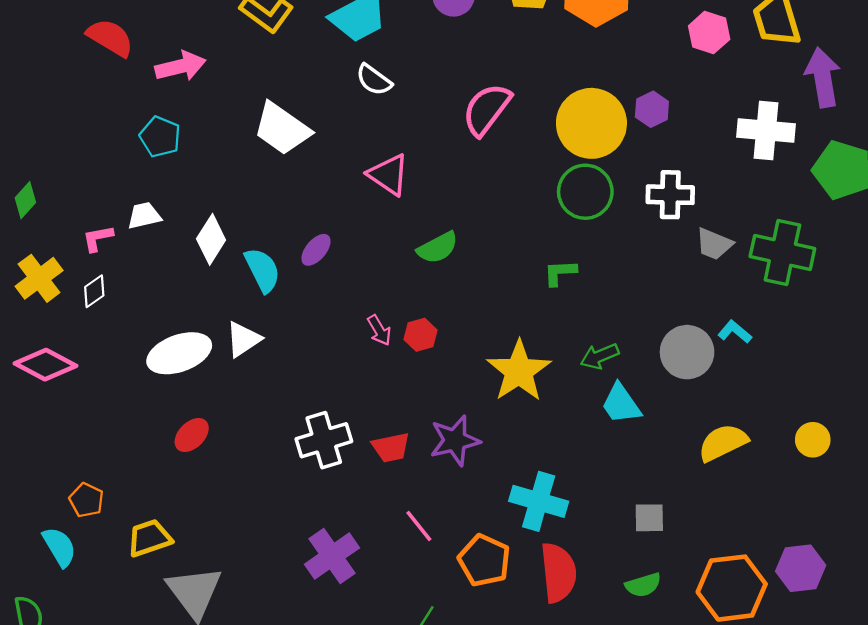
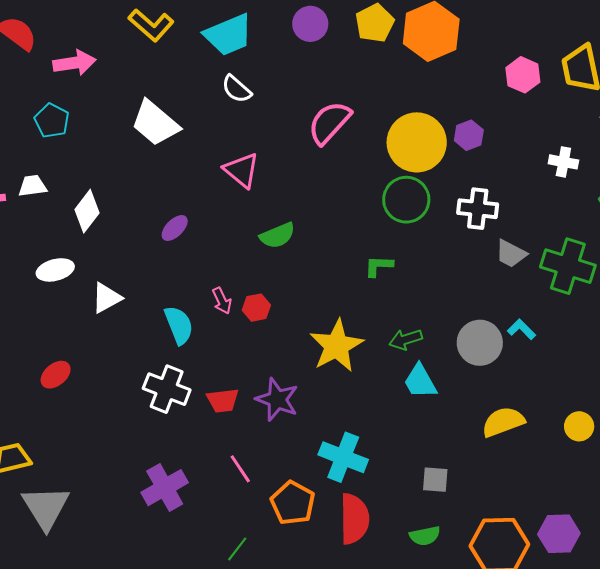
white cross: (766, 131) -> (563, 162), size x0.6
cyan semicircle: (262, 270) -> (179, 325), moved
white ellipse: (179, 353) -> (55, 270), moved, size x0.7
white cross: (324, 440) -> (167, 389), turned 33
purple star: (455, 441) -> (277, 400), turned 30

